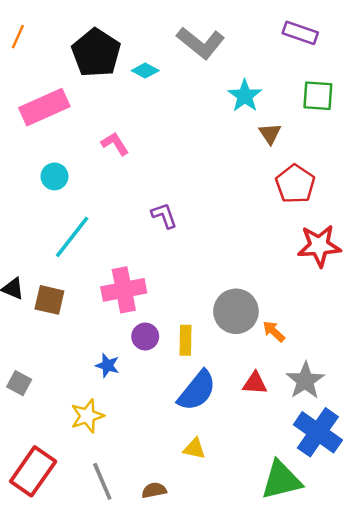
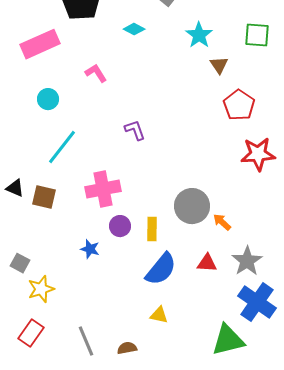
cyan diamond: (145, 71) -> (134, 29), moved
yellow star: (87, 416) -> (41, 289), moved
red rectangle: (33, 471) -> (31, 333), size x0.7

